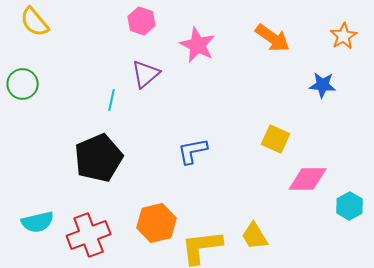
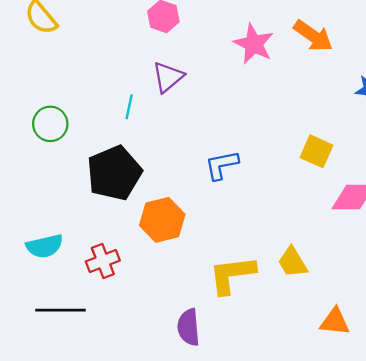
pink star: (198, 45) -> (254, 44), moved
green circle: (23, 84) -> (50, 124), moved
orange hexagon: (157, 223) -> (162, 220), moved
red cross: (89, 235) -> (103, 261), size x0.7

